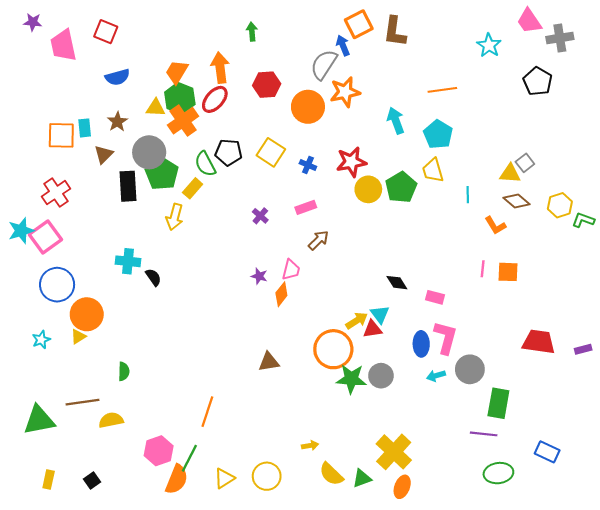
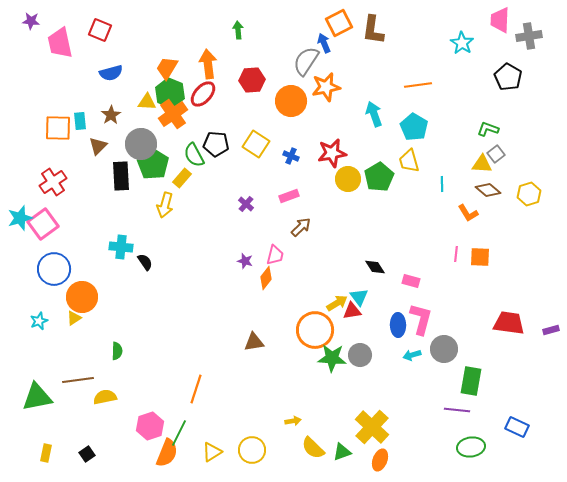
pink trapezoid: (529, 21) -> (500, 20), turned 36
green L-shape: (583, 220) -> (488, 129), moved

